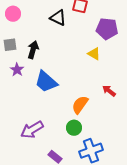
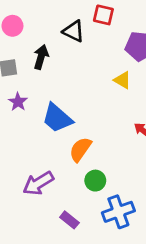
black arrow: (33, 50) -> (41, 57), moved
orange semicircle: (80, 105) -> (80, 149), moved

